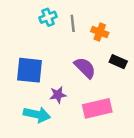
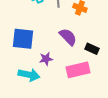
black rectangle: (118, 62) -> (92, 49), moved

